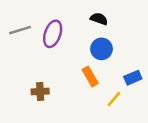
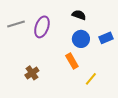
blue rectangle: (133, 78) -> (106, 38), moved
brown cross: (40, 91) -> (32, 73), turned -32

